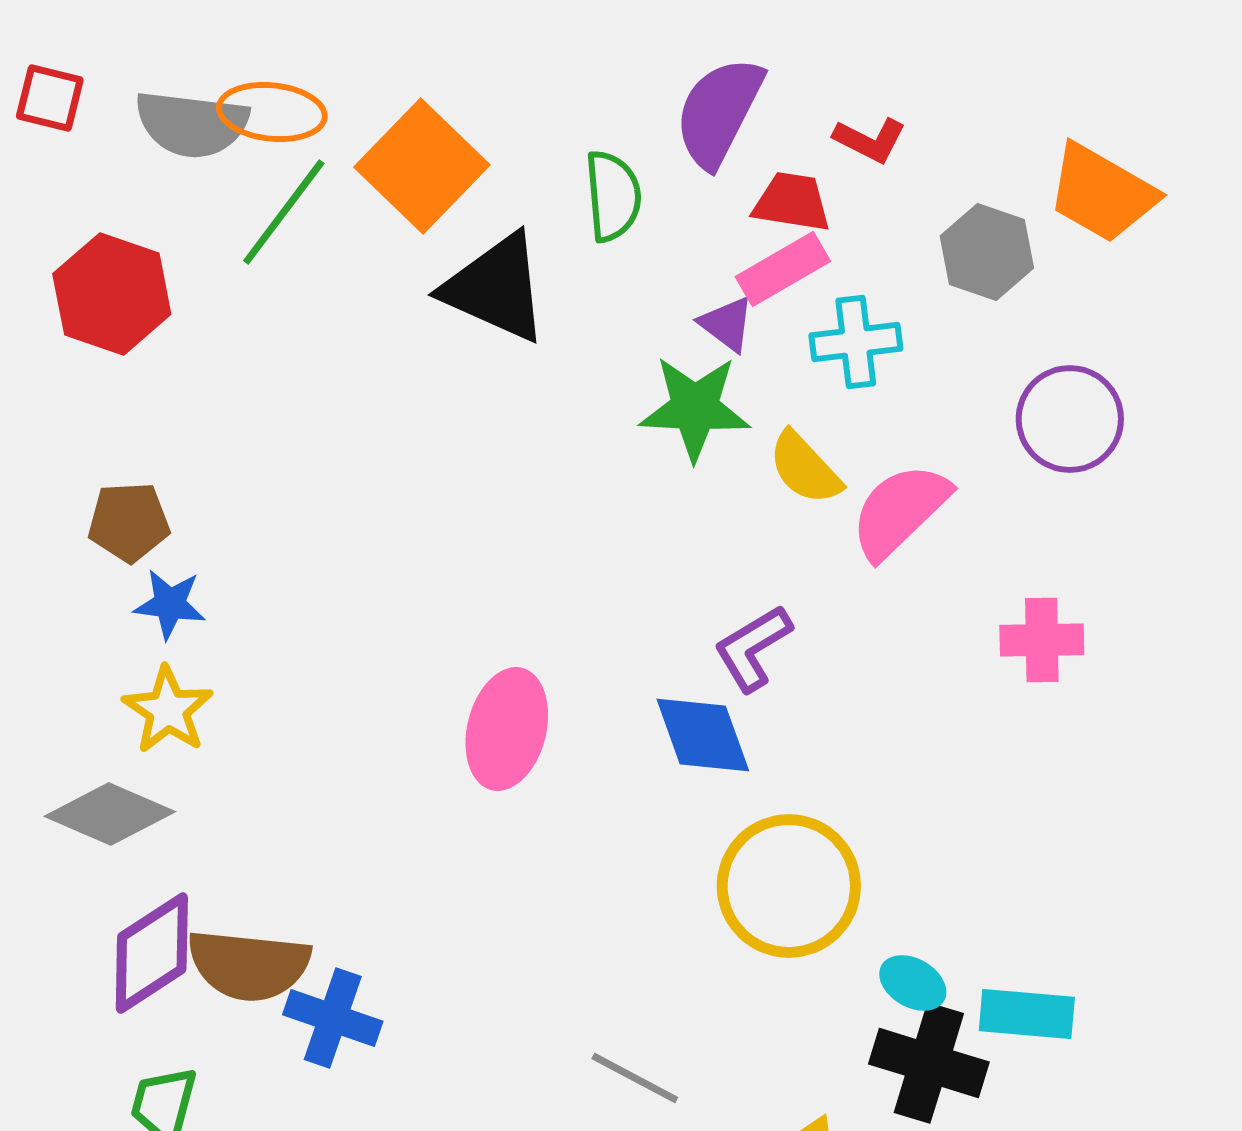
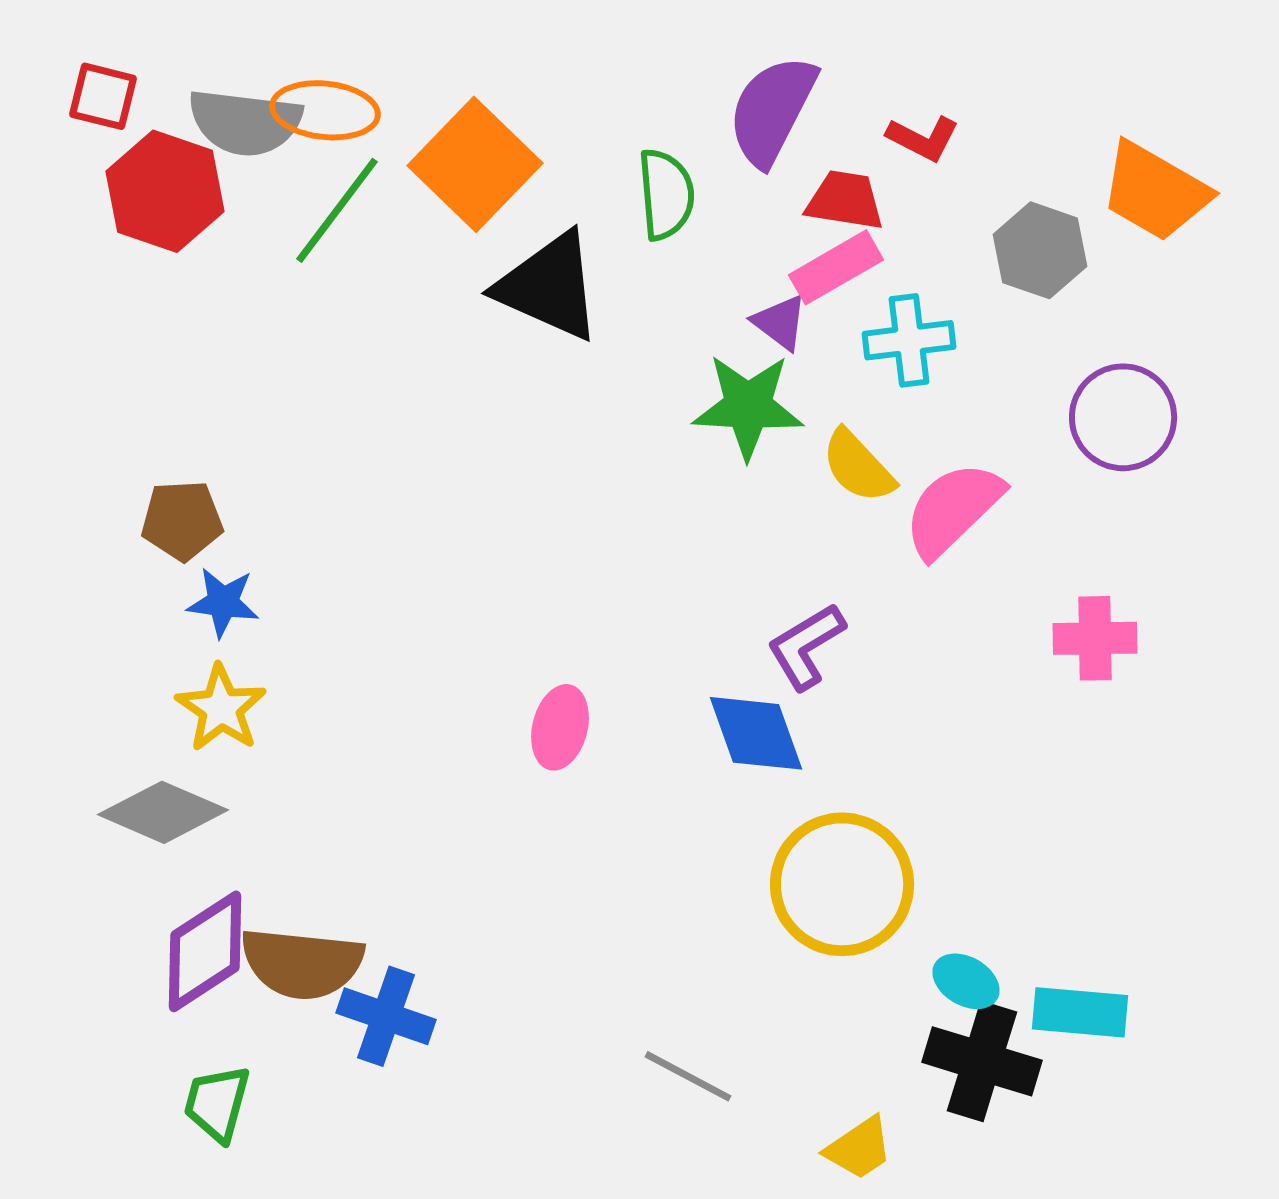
red hexagon: (112, 294) -> (165, 191), moved
pink ellipse: (507, 729) -> (560, 727), size x0.7

